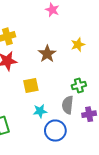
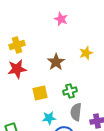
green cross: (79, 86) -> (70, 91), moved

